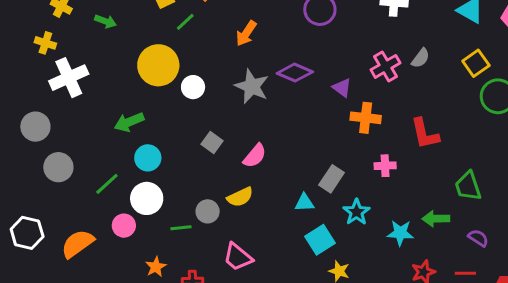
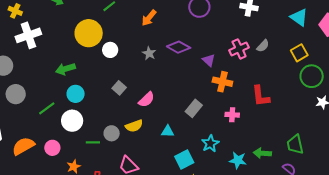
gray star: (252, 86) -> (149, 53), size x0.6
gray rectangle: (332, 179) -> (194, 108), moved
green trapezoid: (468, 186) -> (295, 144), moved
cyan triangle: (304, 203) -> (168, 131), moved
pink circle: (124, 226) -> (52, 148), moved

